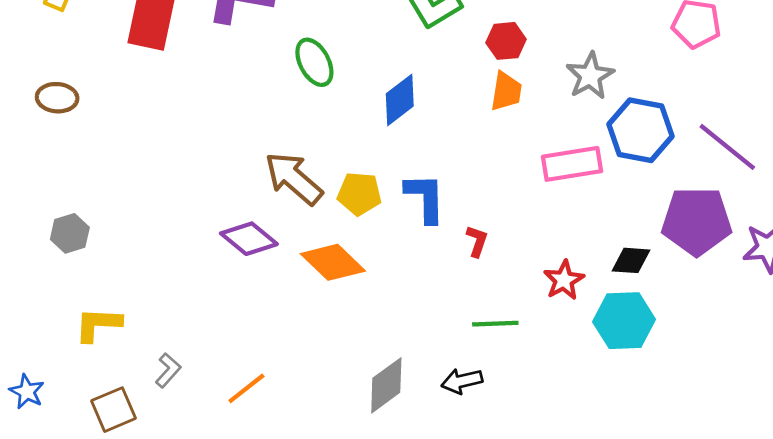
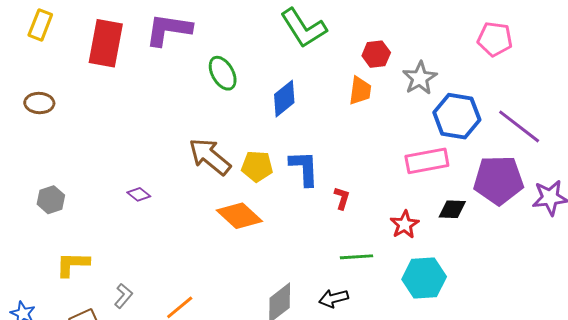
red hexagon: (506, 41) -> (376, 54), moved
pink rectangle: (572, 164) -> (427, 161), moved
purple diamond: (249, 239) -> (139, 194), moved, size x0.6
cyan hexagon: (624, 321) -> (424, 278), moved

